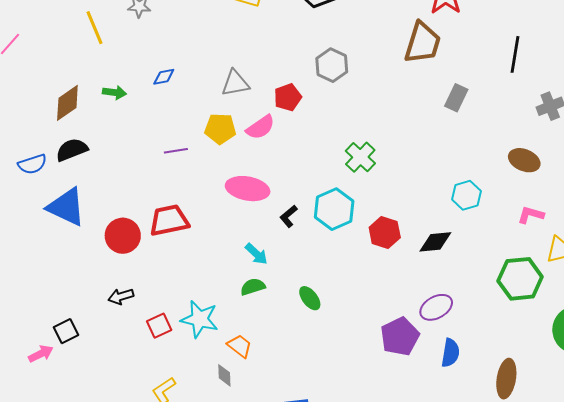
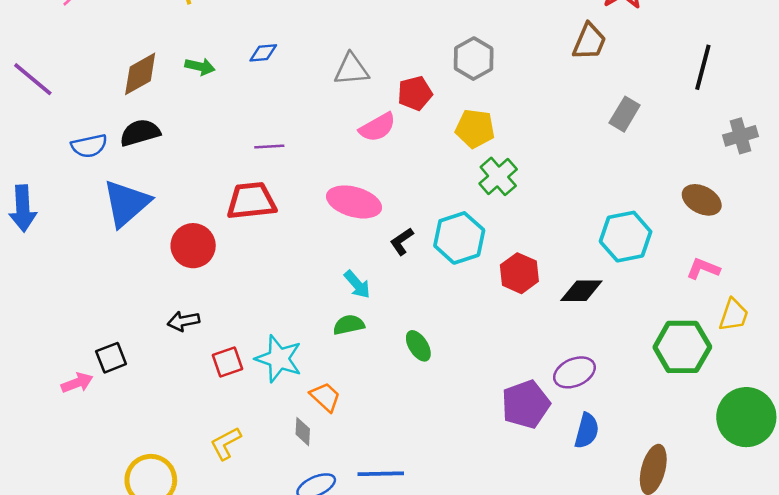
brown trapezoid: (423, 43) -> (589, 42), size x0.7
yellow pentagon: (220, 129) -> (475, 129), moved
cyan hexagon: (466, 195) -> (626, 237), size x1.4
blue triangle: (66, 207) -> (126, 203), turned 48
red trapezoid: (169, 220) -> (251, 201), moved

